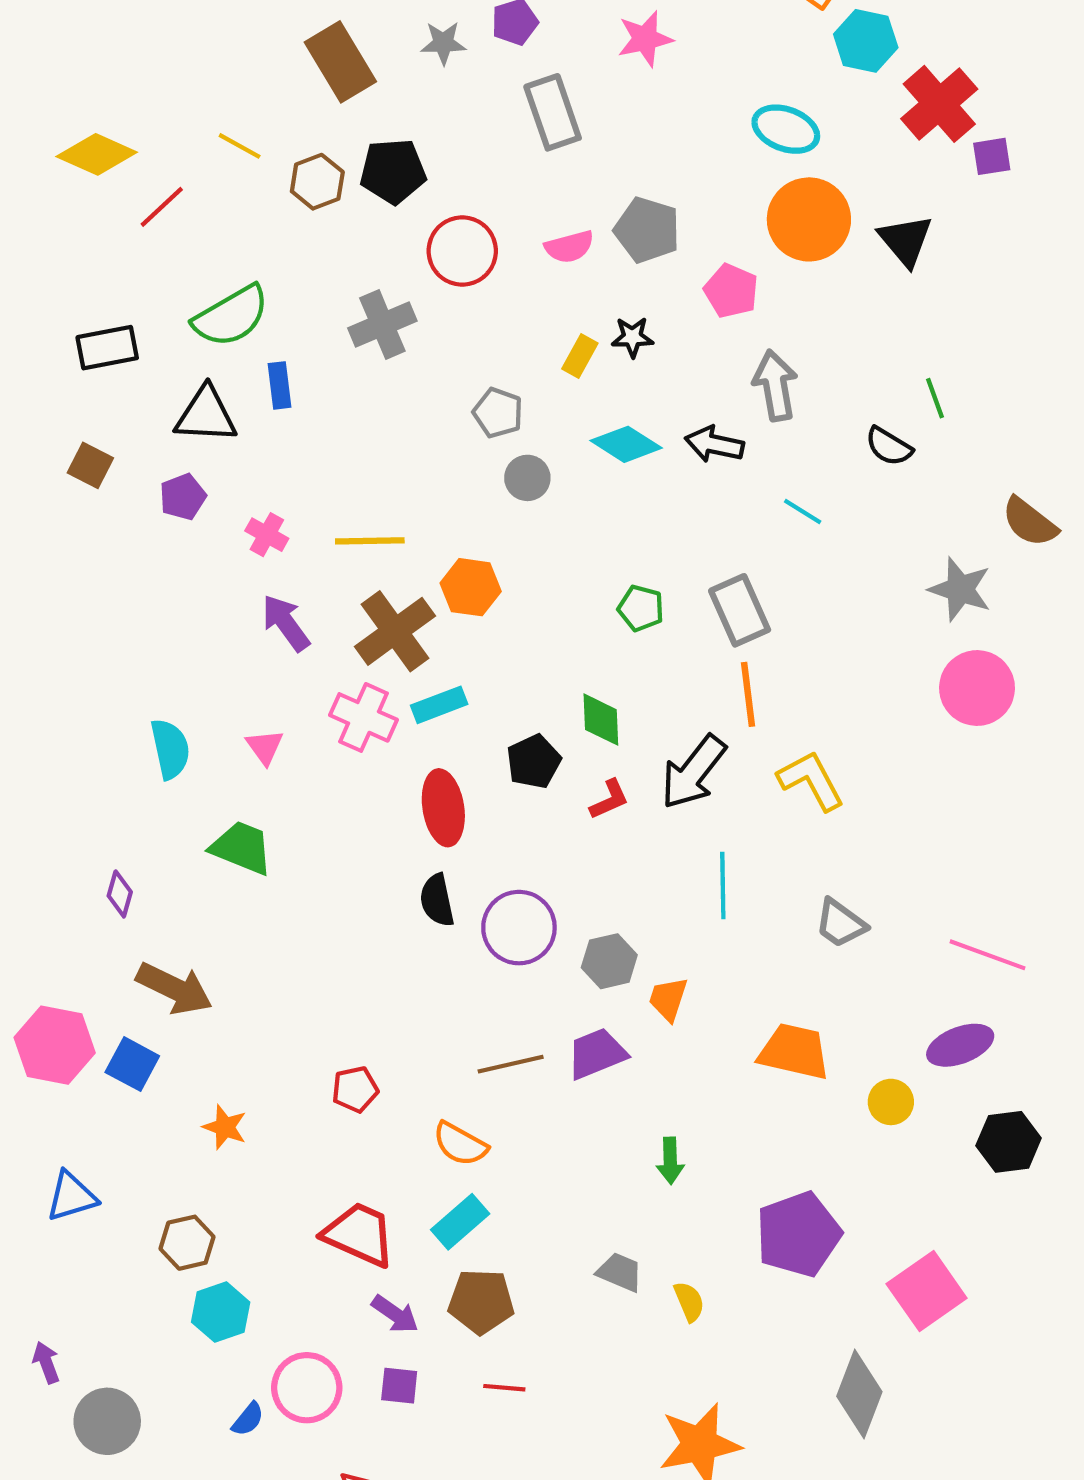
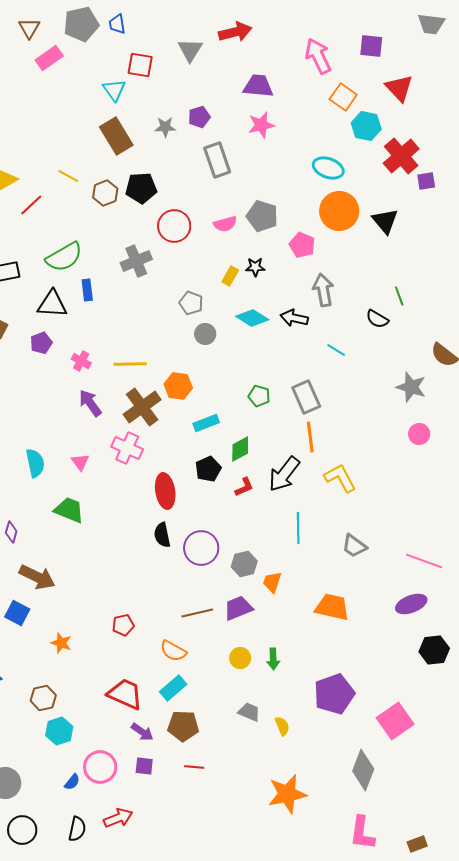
pink circle: (977, 688) -> (419, 434), size x0.6
cyan rectangle: (439, 705) -> (206, 423), moved
green diamond: (601, 720) -> (240, 449), turned 64
yellow circle: (891, 1102) -> (240, 658), moved

